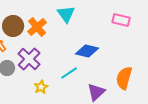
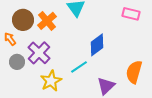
blue diamond: (87, 51) -> (97, 45), turned -50
yellow star: (41, 87) -> (51, 81), size x1.5

